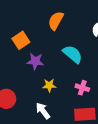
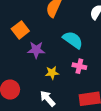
pink cross: (82, 88) -> (79, 66), moved

